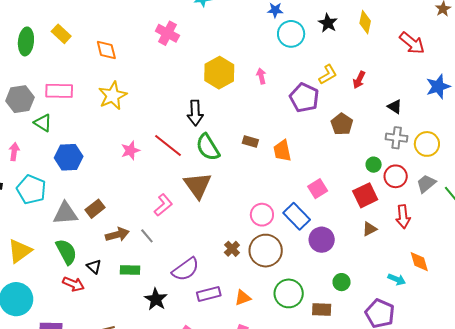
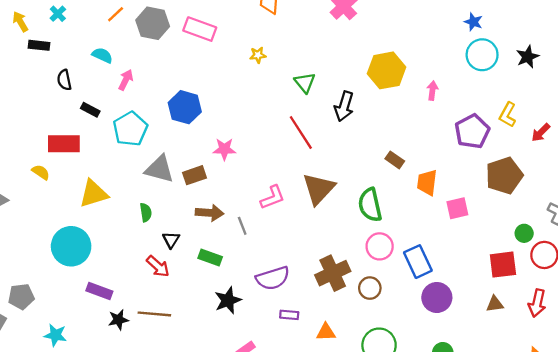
yellow L-shape: (328, 75) -> (508, 115), turned 130
yellow star: (113, 96) -> (258, 55), size x0.5
green triangle: (43, 123) -> (305, 83), moved
brown pentagon: (342, 124) -> (504, 176), size x1.4
green semicircle: (208, 147) -> (370, 205), moved
pink star: (130, 150) -> (224, 149), moved
pink square: (318, 189) -> (457, 208), moved
brown cross: (232, 249) -> (333, 273), size x1.8
brown circle: (266, 251) -> (370, 288), size x0.6
green semicircle: (66, 252) -> (146, 212), size x0.6
red arrow: (74, 284) -> (158, 266), moved
purple rectangle: (209, 294) -> (289, 315), size x0.7

